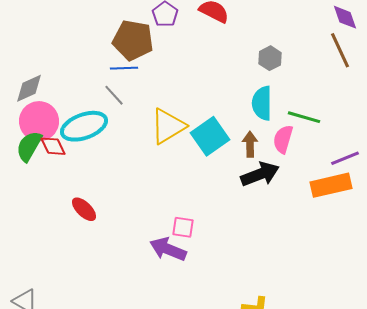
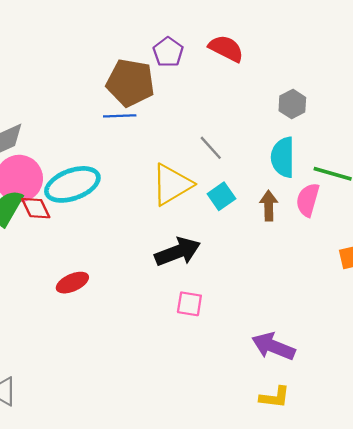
gray line: (114, 95) -> (211, 148), moved
cyan square: (210, 136) -> (221, 196), size x0.6
black arrow: (260, 174) -> (178, 252), moved
red ellipse: (84, 209) -> (72, 283), turned -68
purple arrow: (168, 249) -> (273, 346), moved

